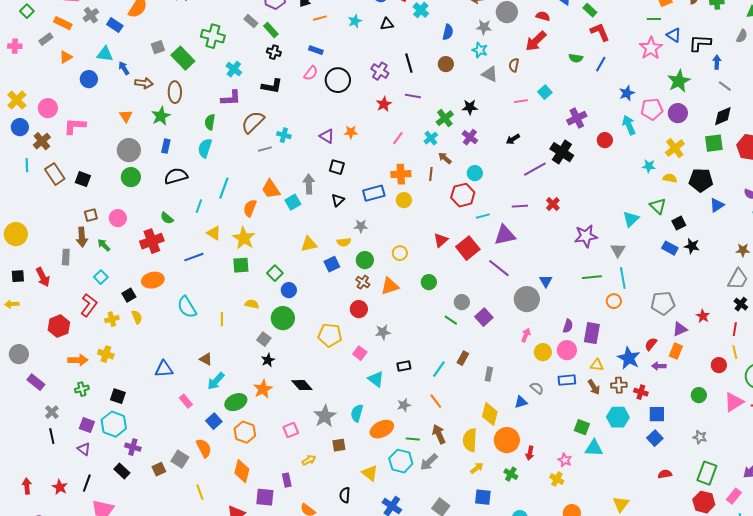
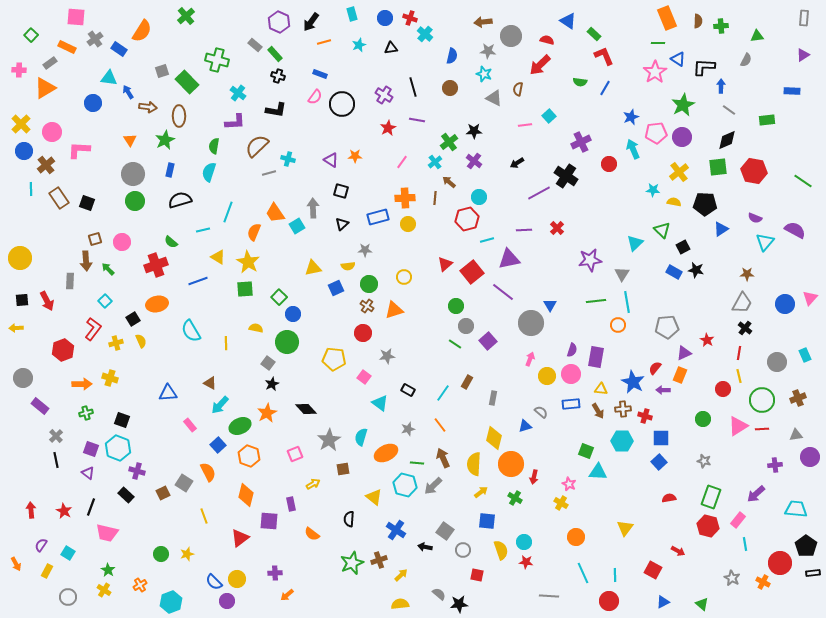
orange triangle: (66, 57) -> (45, 88), moved, size x1.6
cyan line: (199, 206) -> (203, 230), turned 56
green circle: (429, 282) -> (456, 306), moved
black rectangle: (404, 366) -> (408, 390), turned 40

